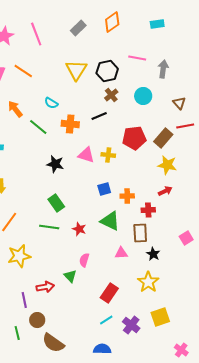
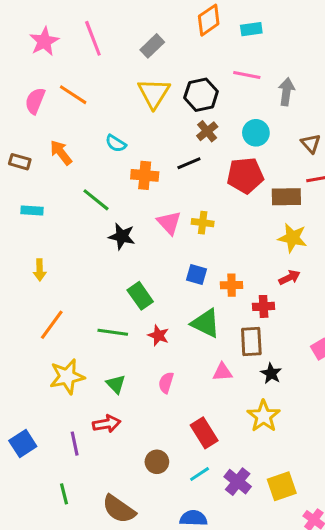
cyan rectangle: (157, 24) -> (251, 29), moved
gray rectangle: (78, 28) -> (152, 46), moved
green line: (38, 127) -> (96, 200), moved
red pentagon: (134, 138) -> (245, 175), moved
brown rectangle: (163, 138) -> (286, 197), turned 48
pink triangle: (86, 155) -> (169, 223), turned 30
blue square: (104, 189) -> (197, 274), turned 32
green rectangle: (56, 203) -> (140, 296), moved
green triangle: (70, 276) -> (116, 384), moved
red rectangle: (109, 293) -> (204, 433), turned -66
yellow square: (160, 317) -> (282, 486), moved
brown circle: (37, 320) -> (157, 462), moved

